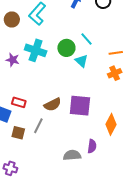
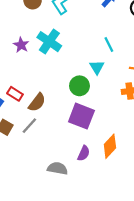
green circle: (66, 48) -> (79, 86), moved
brown semicircle: (53, 105) -> (37, 102), moved, turned -42
purple semicircle: (92, 146) -> (84, 153), moved

